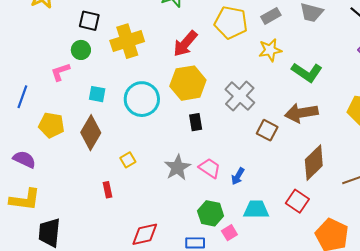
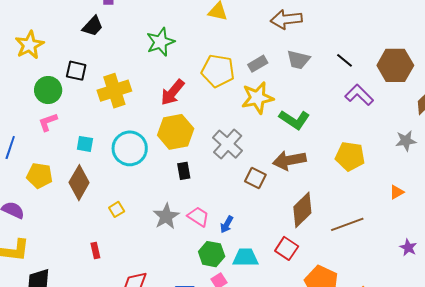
green circle: (81, 50) -> (48, 90), moved, size x1.4
yellow star: (270, 50) -> (257, 98), size x1.4
red rectangle: (108, 190) -> (95, 250), moved
green hexagon: (211, 213) -> (212, 254), moved

